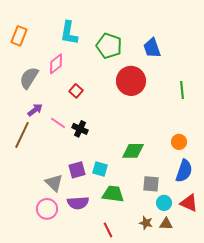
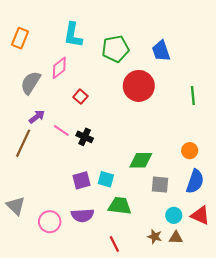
green pentagon: (109, 46) -> (115, 49), turned -30
gray triangle: (54, 183) -> (16, 206), moved
gray square: (151, 184) -> (160, 185), moved

